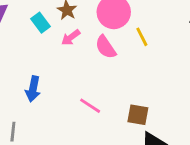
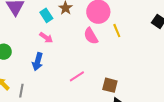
pink arrow: (71, 37) -> (46, 38), moved, turned -112
pink line: (90, 106) -> (77, 76), turned -70

